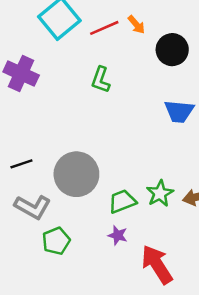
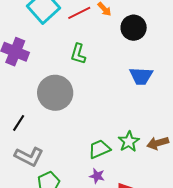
black line: (21, 164) -> (19, 123), turned -36
gray circle: (76, 174) -> (55, 93), moved

